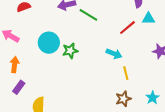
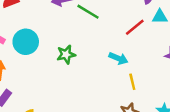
cyan circle: (49, 43) -> (26, 42), moved

